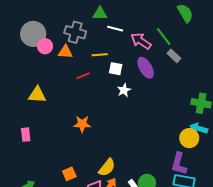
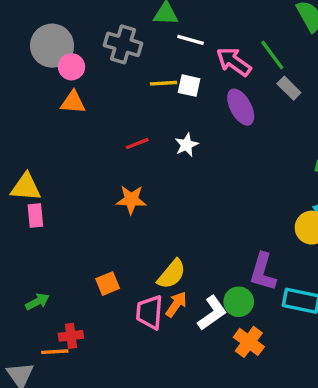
orange triangle: (65, 52) -> (73, 102), moved
white square: (116, 69) -> (189, 86), moved
red line: (83, 76) -> (137, 144), moved
white star: (124, 90) -> (186, 145), moved
yellow triangle: (37, 95) -> (26, 187), moved
purple L-shape: (179, 164) -> (263, 272), moved

